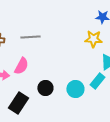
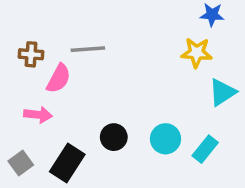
pink semicircle: (21, 66) -> (59, 78), moved
cyan rectangle: (97, 81) -> (205, 149), moved

